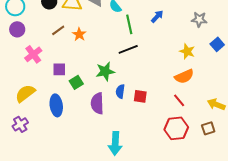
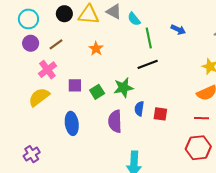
blue arrow: (157, 16) -> (178, 30), turned 72
brown line: (58, 30) -> (56, 44), moved
green square: (76, 82) -> (97, 92), moved
yellow semicircle: (25, 93) -> (39, 97), moved
red line: (179, 100) -> (202, 118), turned -48
purple cross: (20, 124) -> (32, 154), moved

